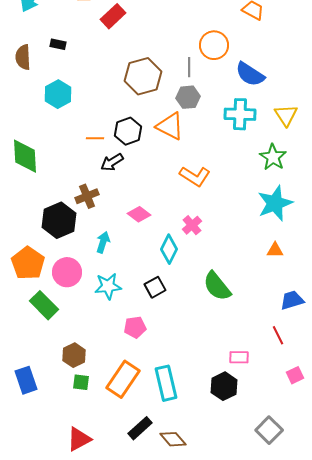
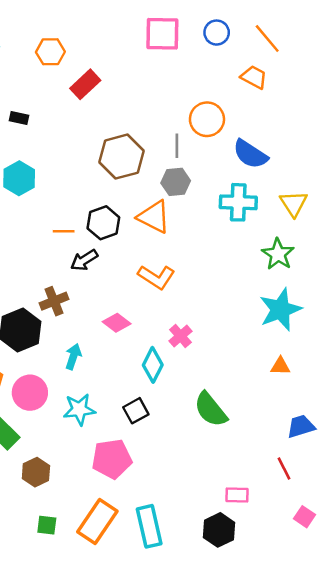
orange L-shape: (195, 176) -> (156, 277), moved
pink pentagon: (135, 327) -> (112, 459), size x1.5
brown hexagon: (74, 355) -> (36, 472), moved
pink square: (295, 375) -> (305, 517), turned -30

